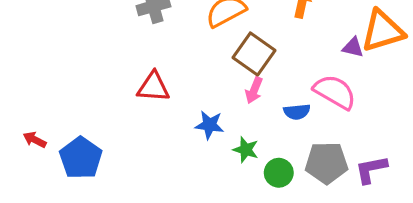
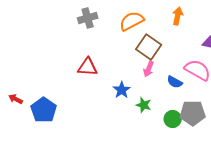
blue semicircle: (297, 112) -> (175, 82), turned 35
blue star: (209, 125) -> (122, 90), turned 30
green circle: (279, 173) -> (173, 119), moved

